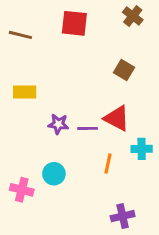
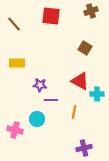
brown cross: (133, 16) -> (91, 11), turned 32
brown line: (20, 35) -> (14, 24), turned 35
purple line: (88, 128) -> (51, 100), moved
cyan cross: (142, 149) -> (97, 94), moved

